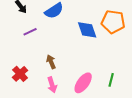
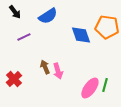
pink ellipse: (83, 83) -> (90, 88), moved
pink arrow: (52, 85) -> (58, 71), moved

